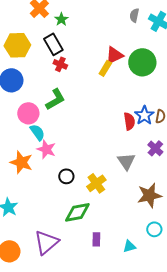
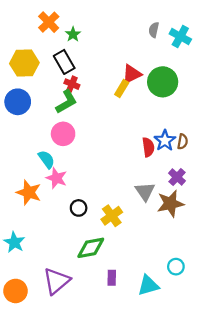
green L-shape: (55, 99) -> (66, 102), moved
pink circle: (28, 113) -> (63, 134), moved
brown star: (149, 195) -> (170, 204), moved
cyan triangle: (129, 246) -> (148, 285), size x1.5

